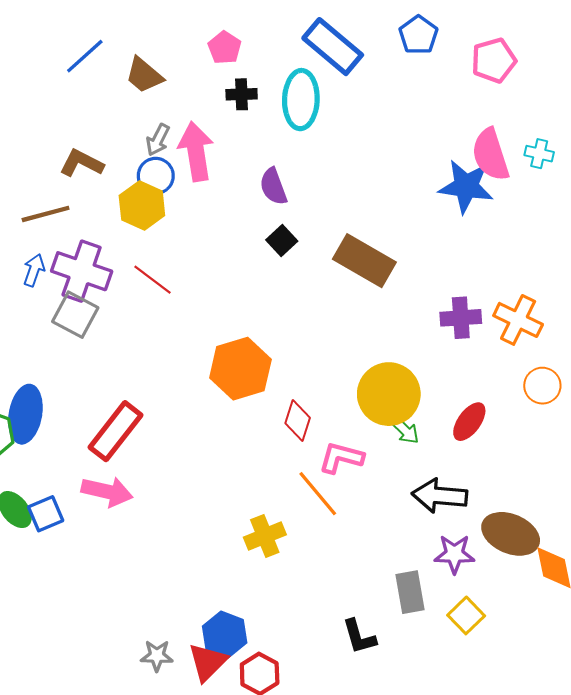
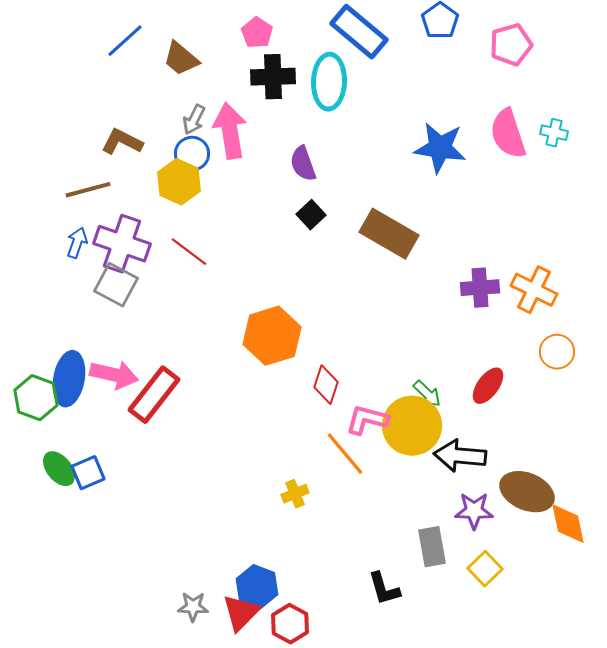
black cross: (242, 94) -> (273, 77), size x1.5
blue star: (466, 186) -> (440, 148), moved
yellow circle: (389, 394) -> (412, 426), moved
pink arrow: (107, 492) -> (114, 375), moved
yellow cross: (265, 536) -> (295, 494), size x0.7

